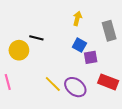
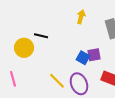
blue square: (79, 45) -> (83, 58), moved
purple ellipse: (75, 87) -> (79, 84), turned 30

